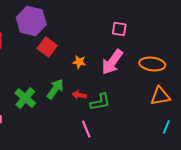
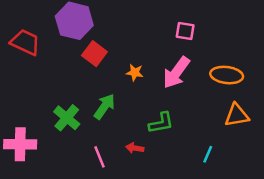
red arrow: (79, 95) -> (135, 148), moved
cyan line: (166, 127) -> (208, 154), moved
pink line: (86, 129) -> (99, 157), moved

